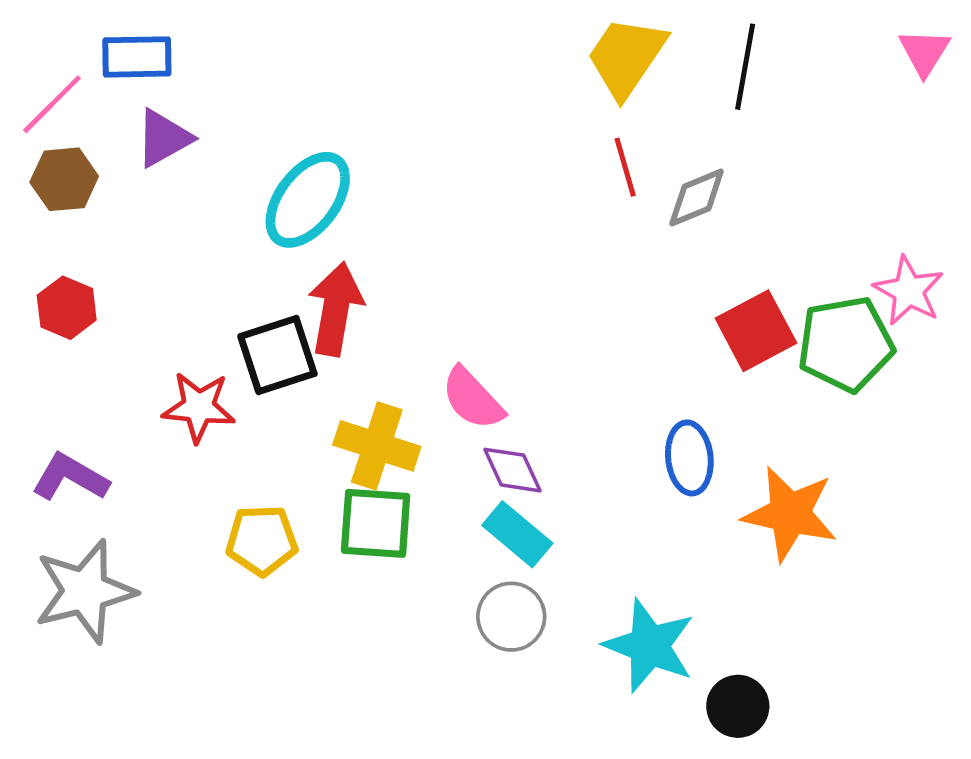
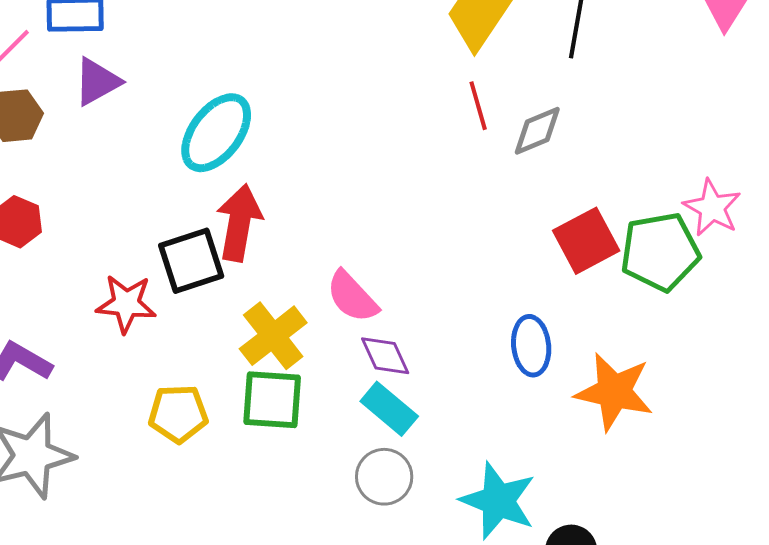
yellow cross: (377, 446) -> (273, 336), turned 34

